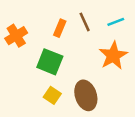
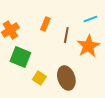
brown line: (85, 22) -> (66, 35), moved, turned 35
green square: (50, 62) -> (20, 57), moved

